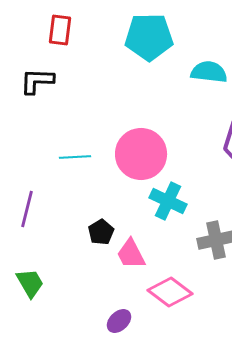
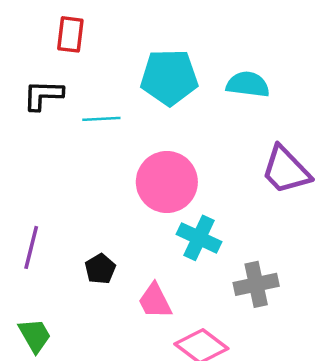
cyan pentagon: (149, 37) -> (169, 77), moved
cyan line: (75, 157) -> (101, 119), moved
black pentagon: (101, 232) -> (100, 269), moved

